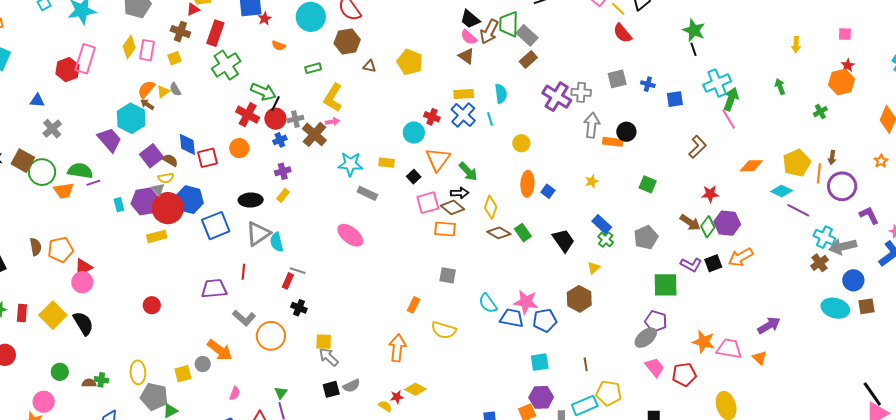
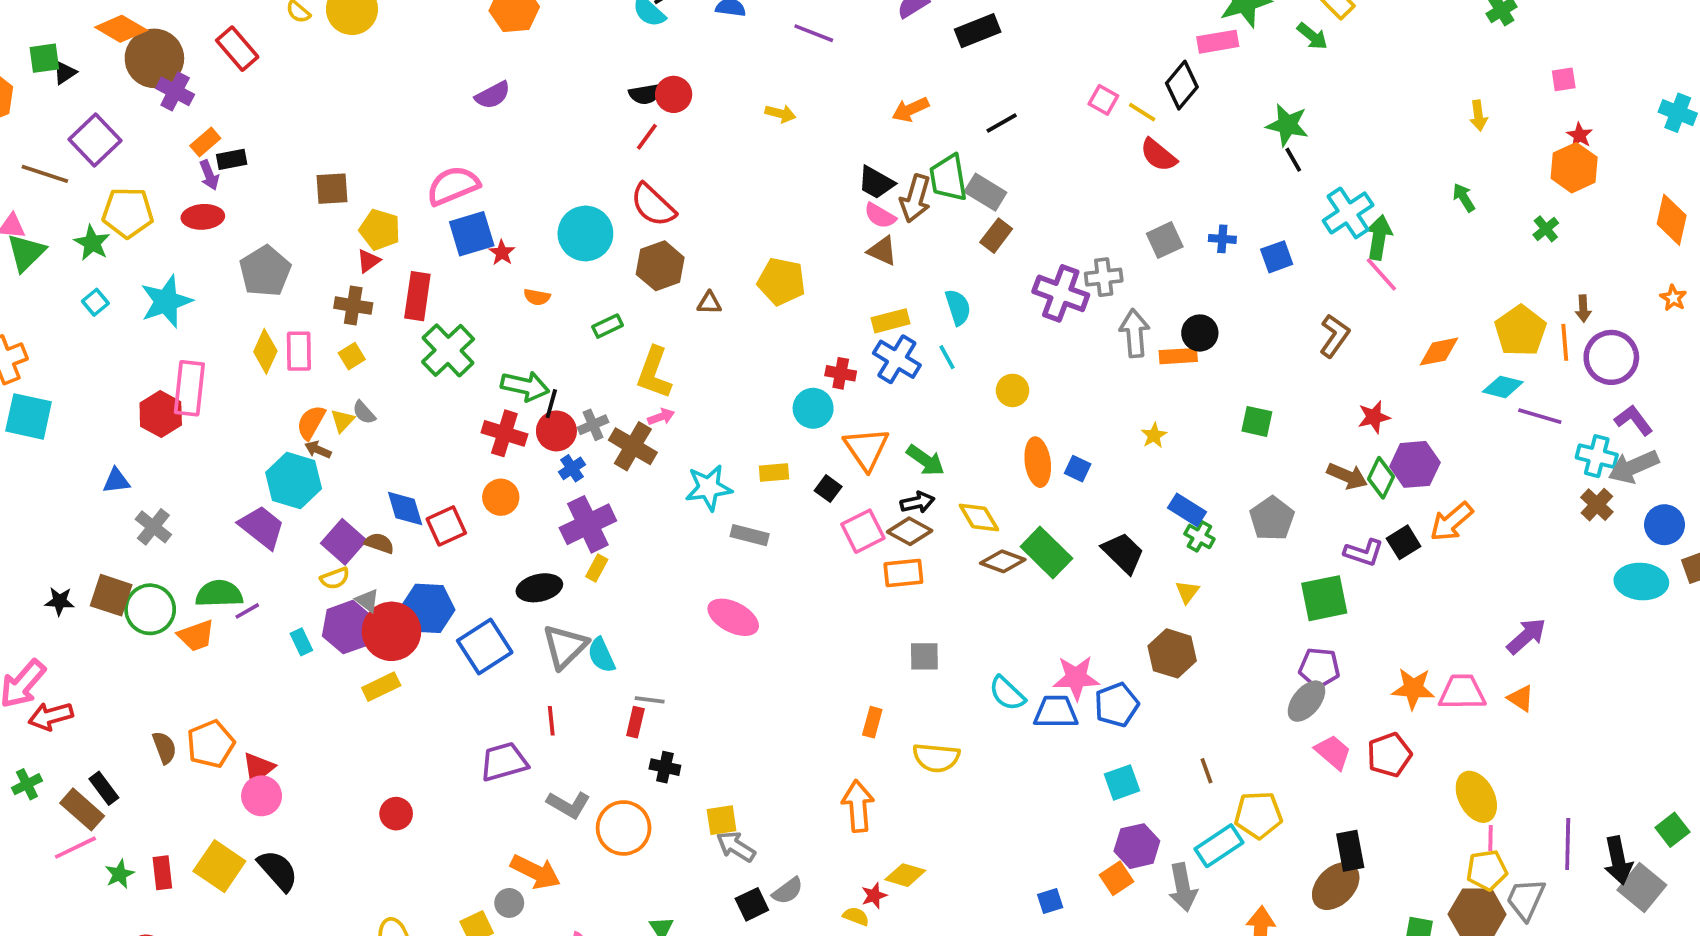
purple cross: (283, 171) -> (588, 524), size x1.8
yellow semicircle: (166, 178) -> (335, 578), moved
yellow diamond: (491, 207) -> (979, 518), turned -40
purple L-shape: (869, 215) -> (1634, 420), moved
green rectangle: (523, 233) -> (1046, 553), size x1.5

